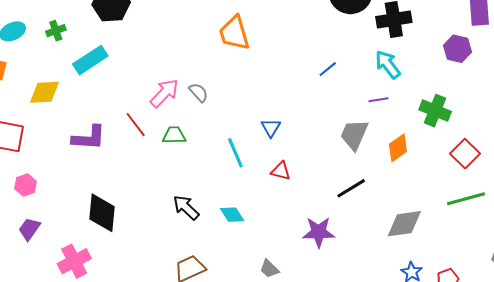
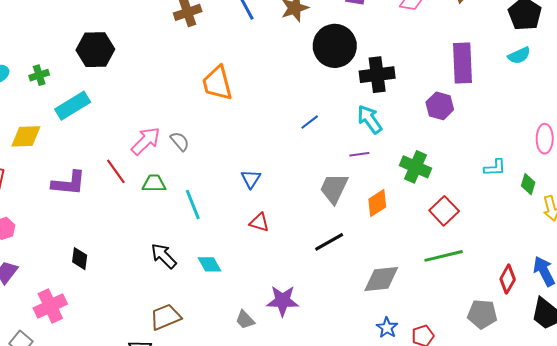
cyan line: (235, 153) -> (193, 205), moved
black diamond: (102, 213) -> (80, 259), size x0.6
purple star: (319, 232) -> (283, 301), moved

